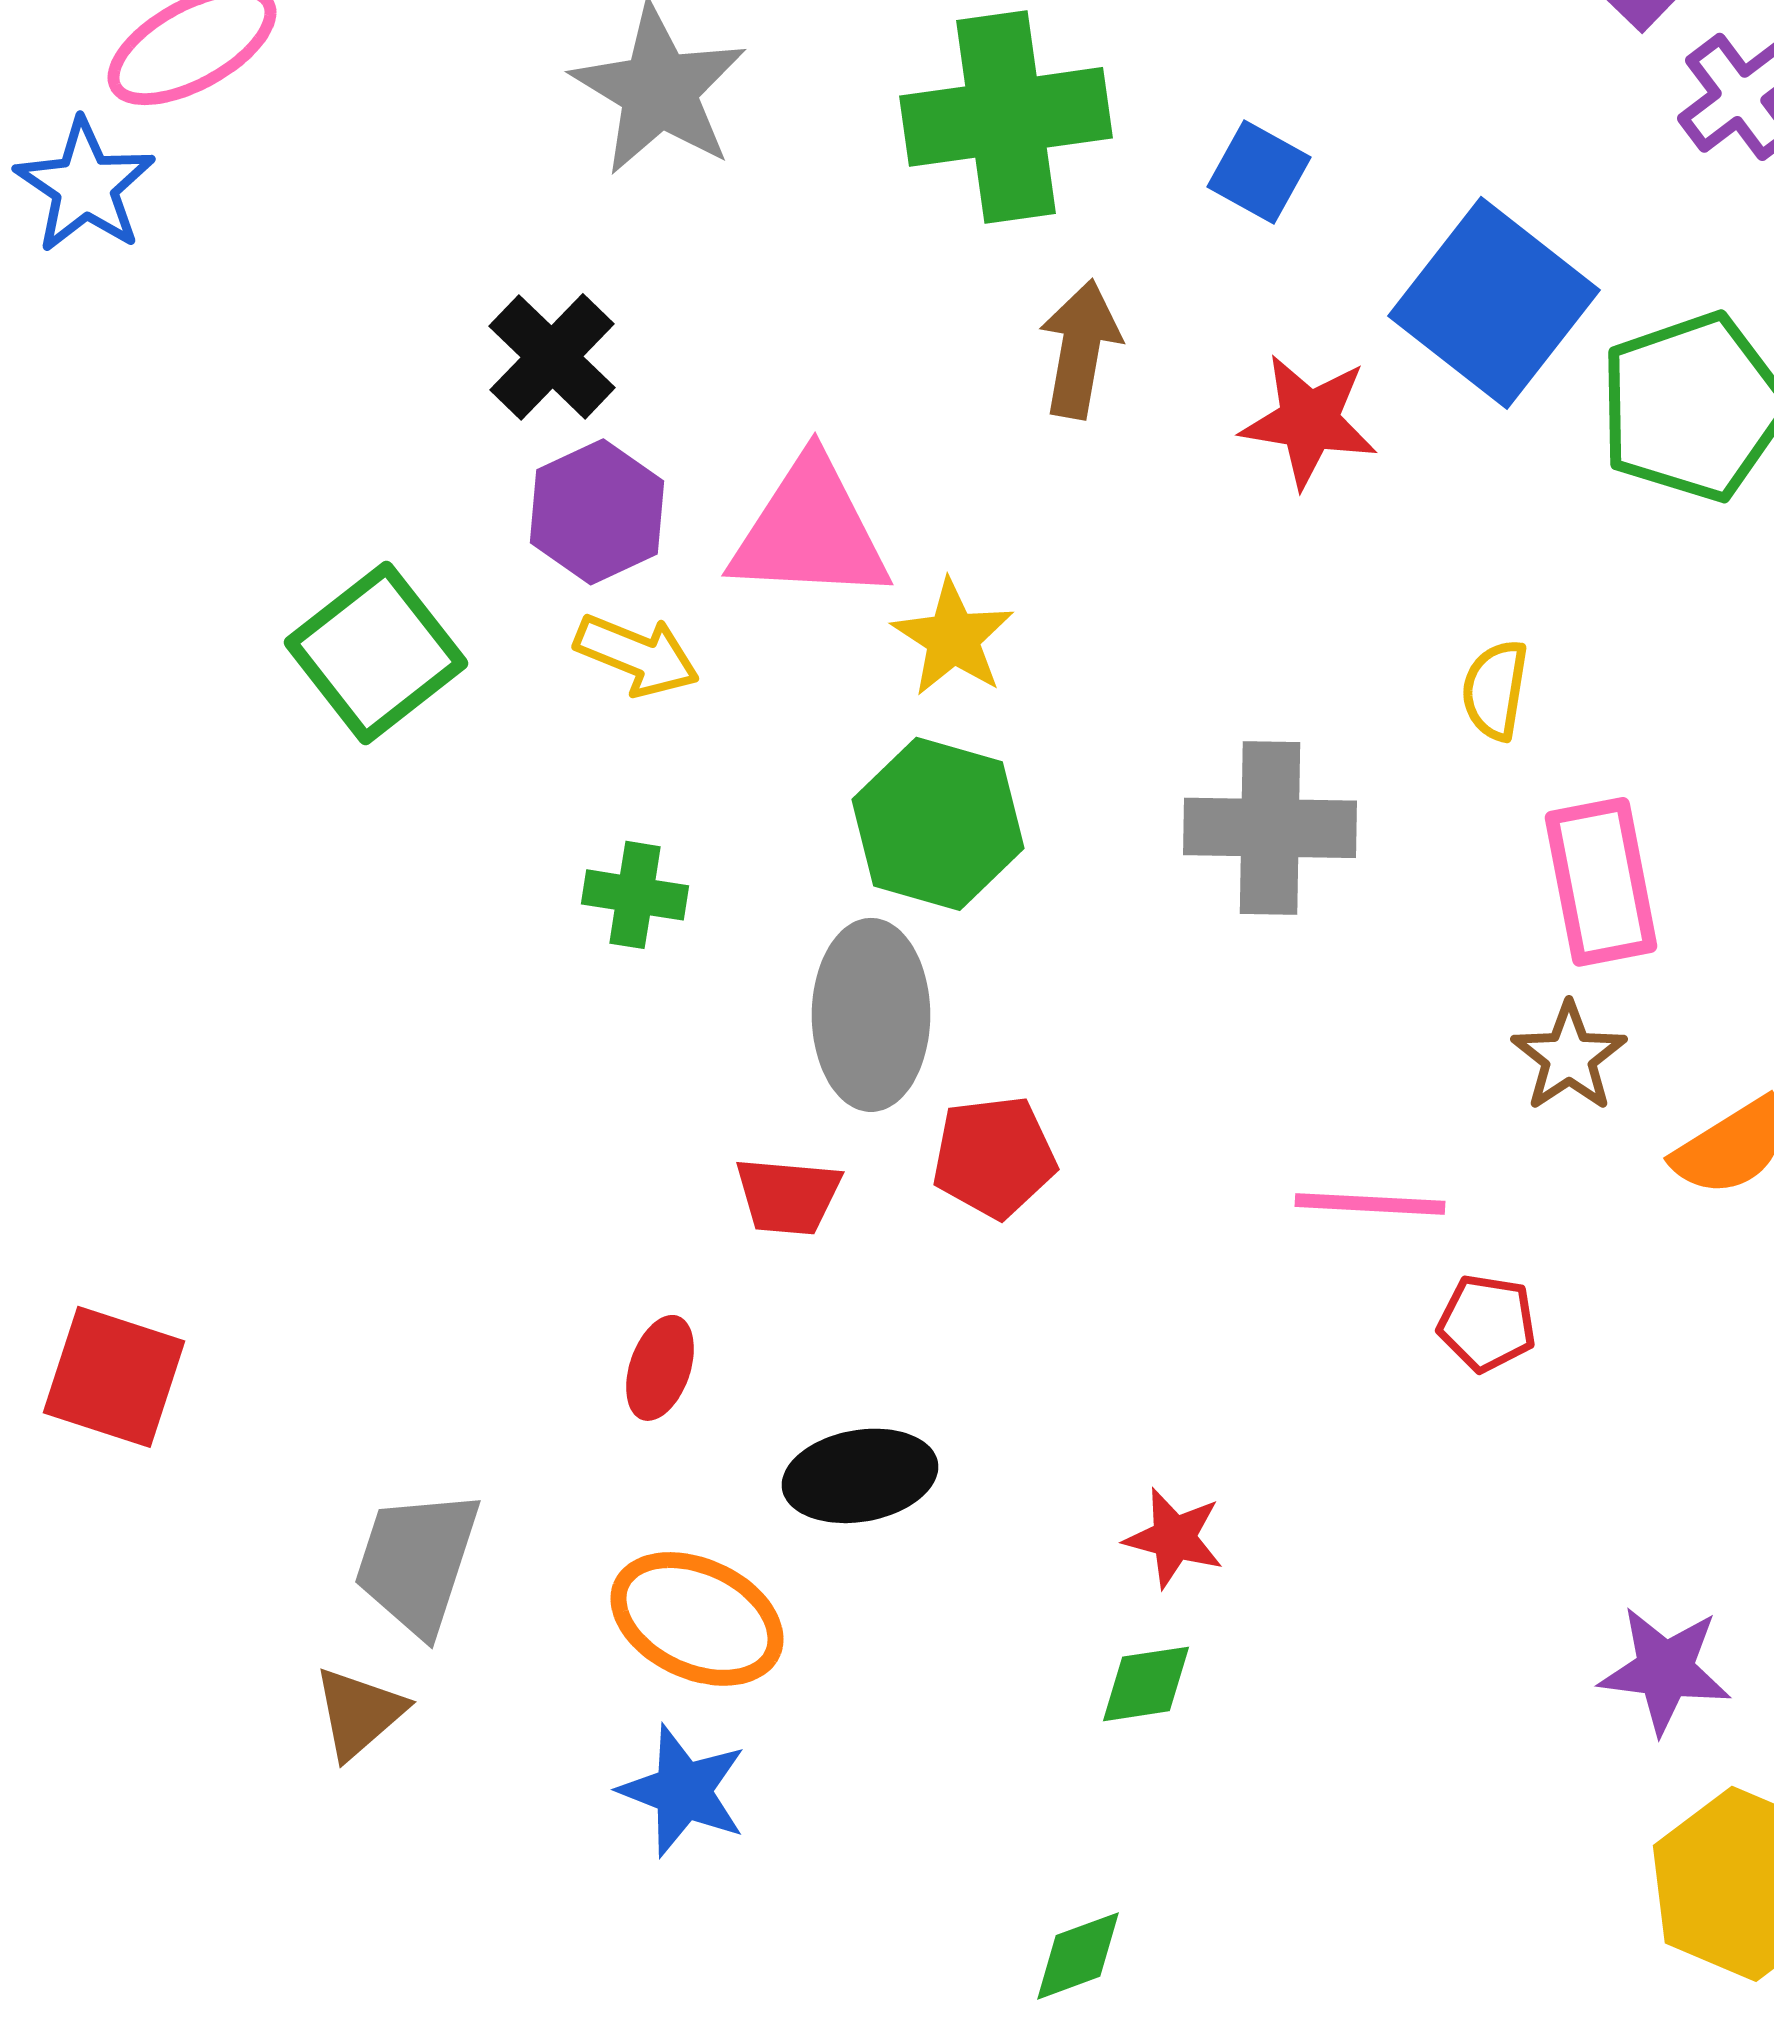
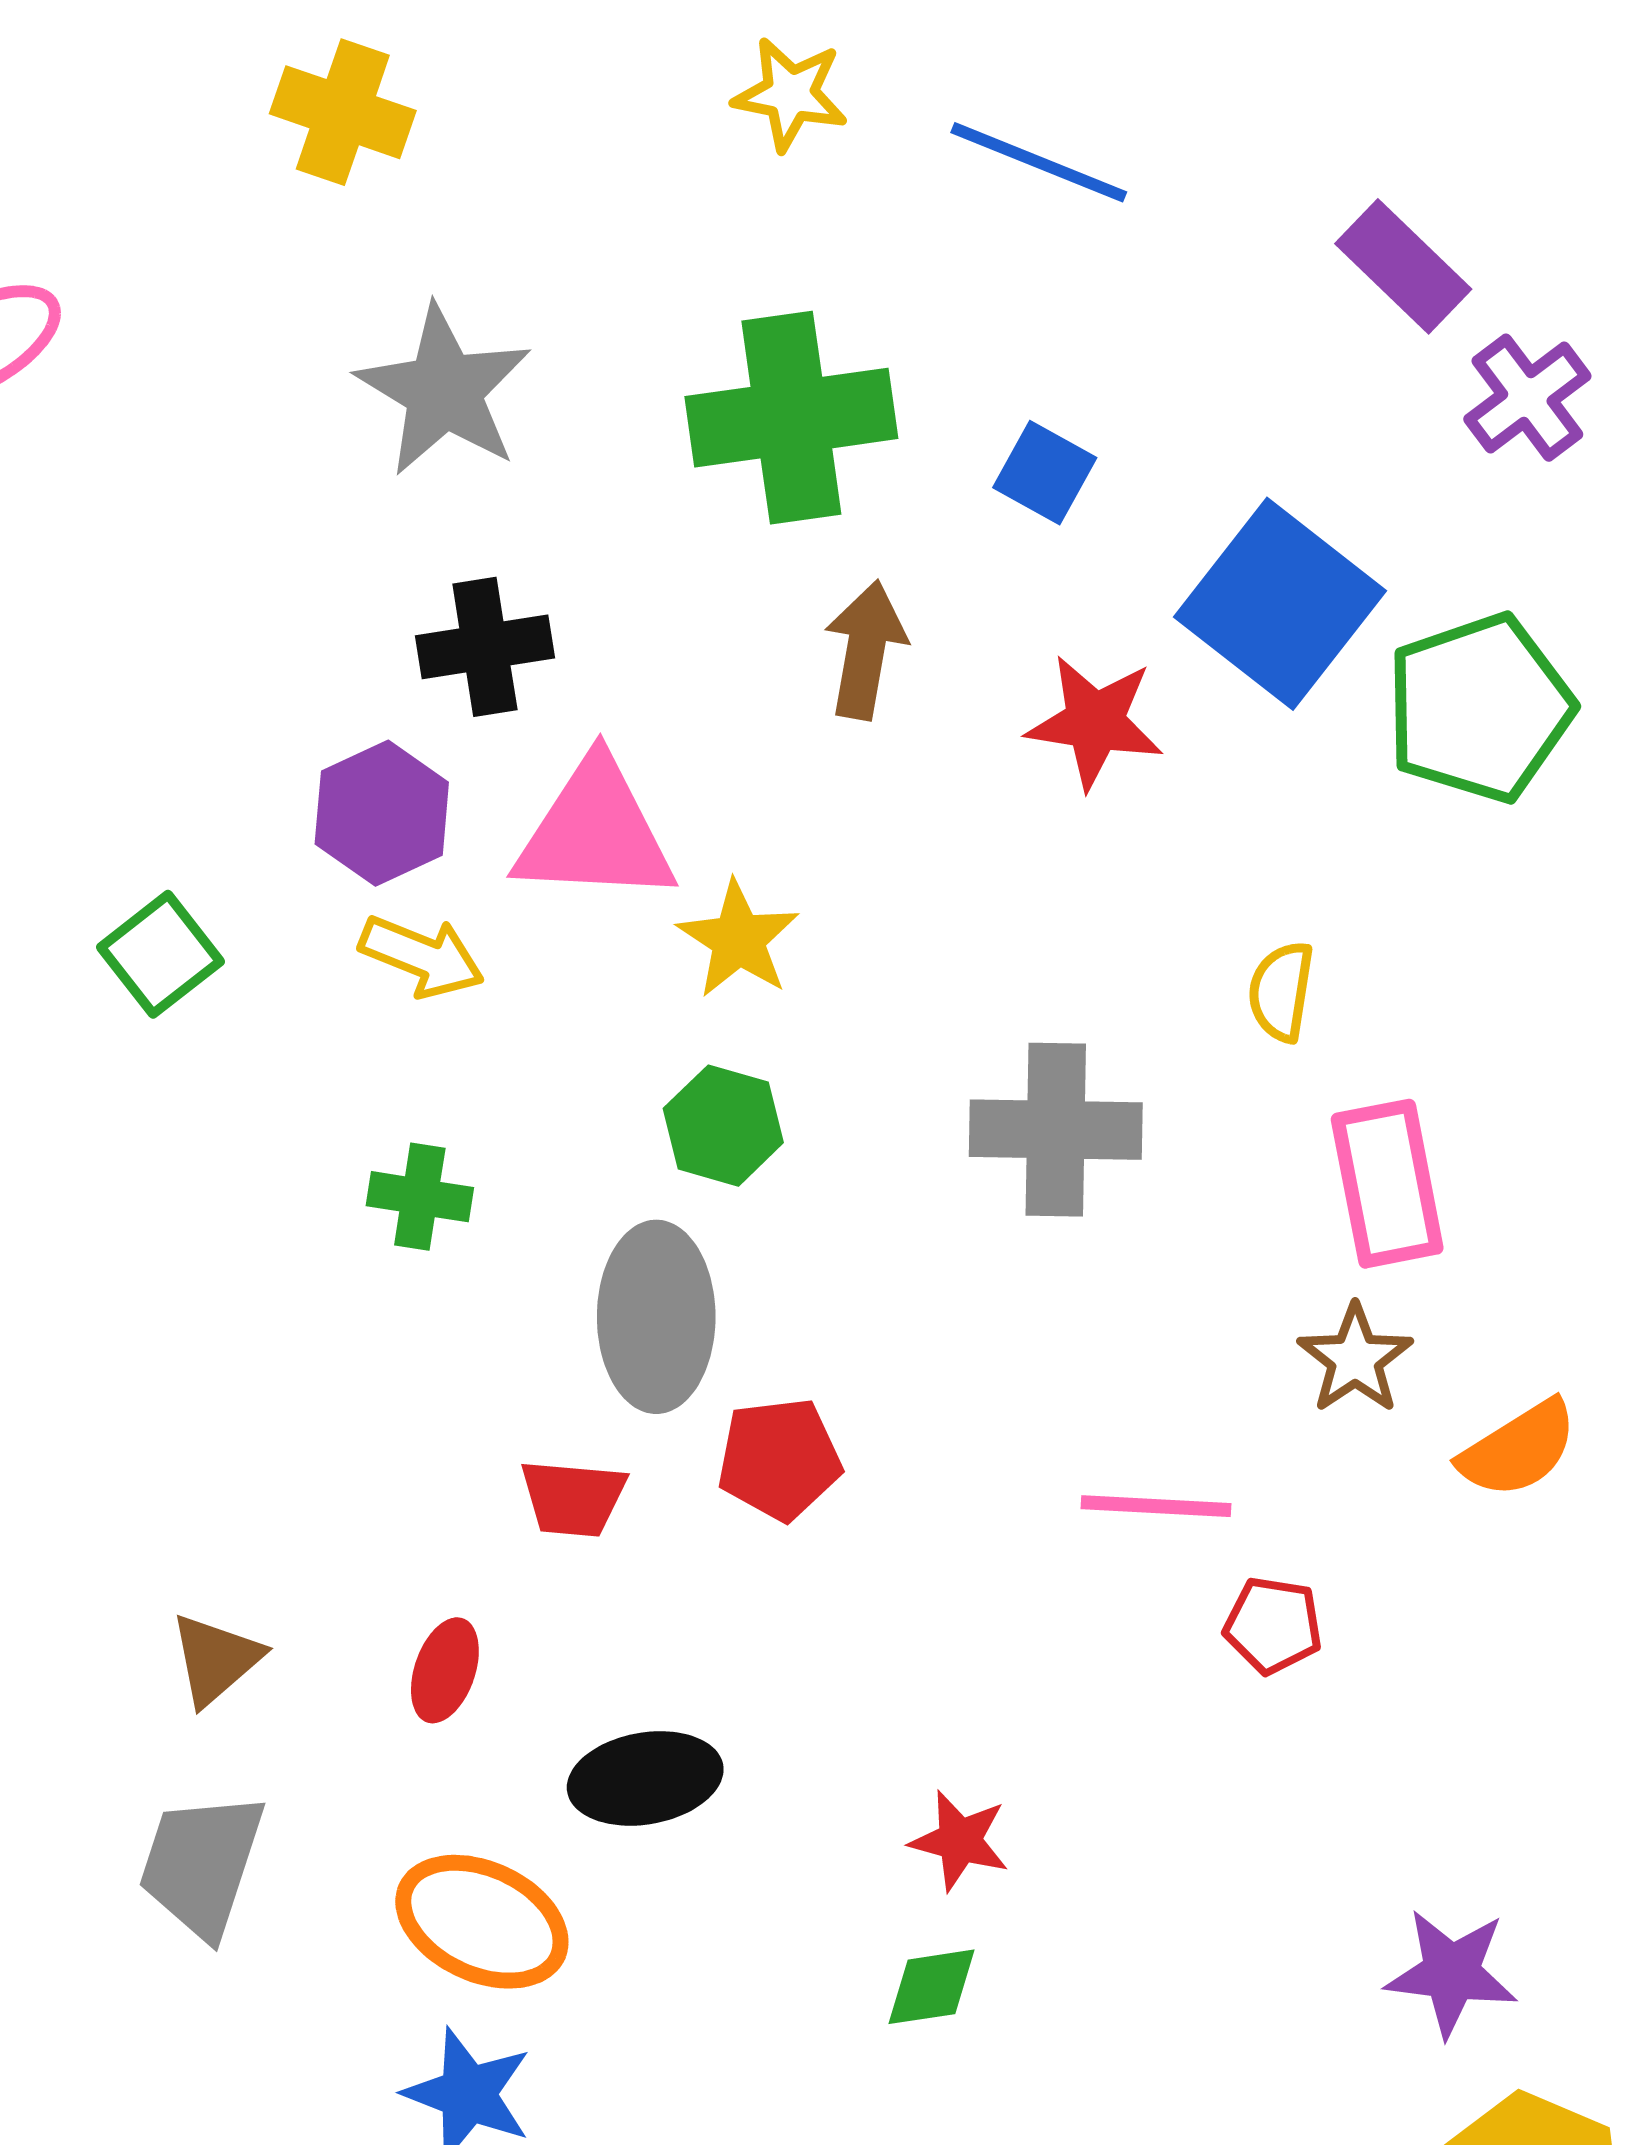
black cross: (552, 357) -> (485, 647), moved, turned 37
green square: (376, 653) -> (160, 954), size x0.7
green hexagon: (938, 824) -> (723, 1126), size x0.7
brown triangle: (359, 1713) -> (216, 1659), moved

